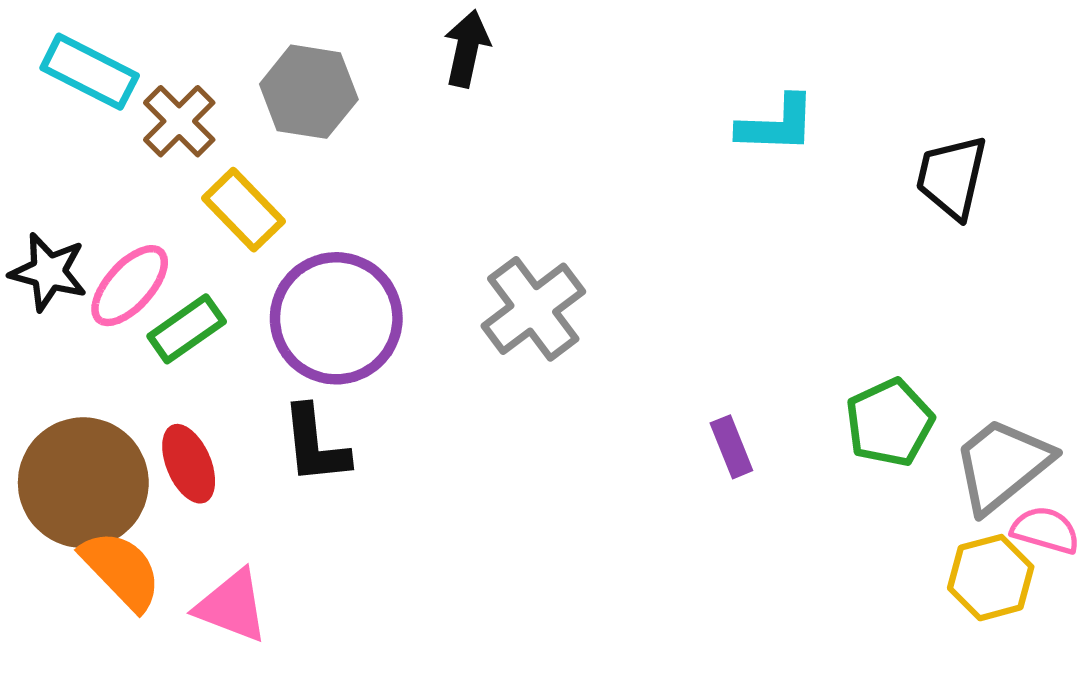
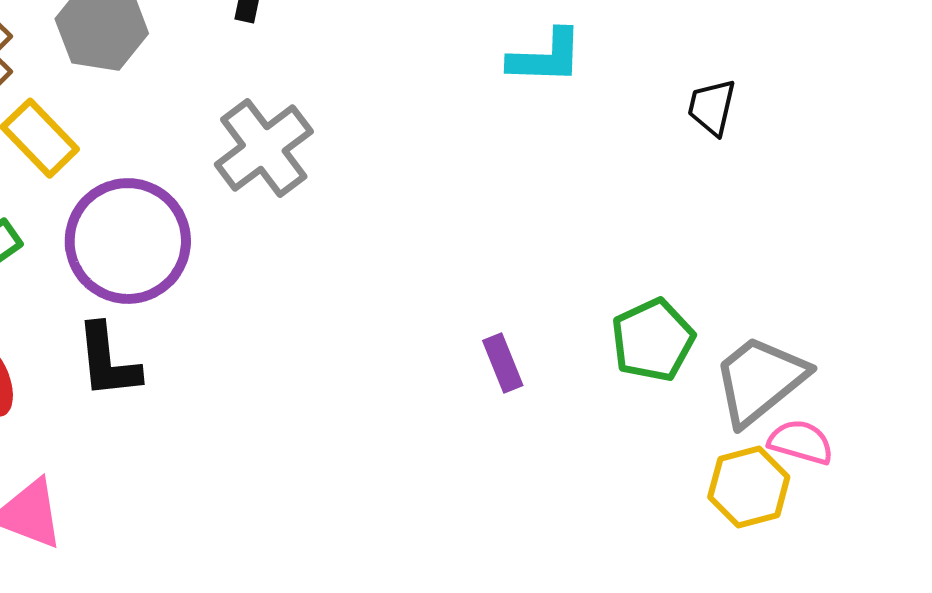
black trapezoid: (952, 177) -> (712, 107), size x0.7
gray cross: (533, 309) -> (264, 148), moved

